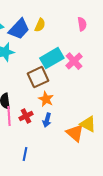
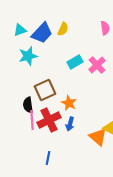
cyan rectangle: (52, 58) -> (75, 62), size x0.7
brown square: (38, 77) -> (45, 90), moved
red cross: (26, 116) -> (49, 120), size x1.6

